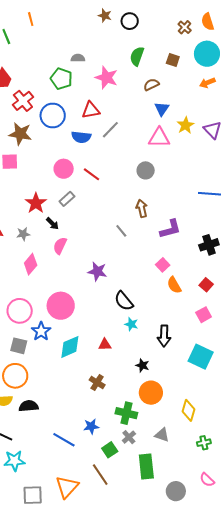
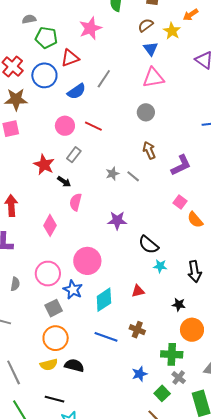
gray semicircle: (78, 58) -> (29, 19), moved
pink star: (106, 78) -> (90, 28), turned -30
brown semicircle: (151, 85) -> (146, 25), moved
red triangle: (91, 110) -> (70, 58), moved
yellow star: (185, 125) -> (172, 31), moved
blue semicircle: (81, 137) -> (77, 91), turned -30
gray star: (23, 234) -> (112, 174), moved
gray square: (19, 346) -> (54, 308), turned -30
black semicircle: (29, 406) -> (74, 365), turned 30
blue line: (64, 440) -> (106, 337), moved

